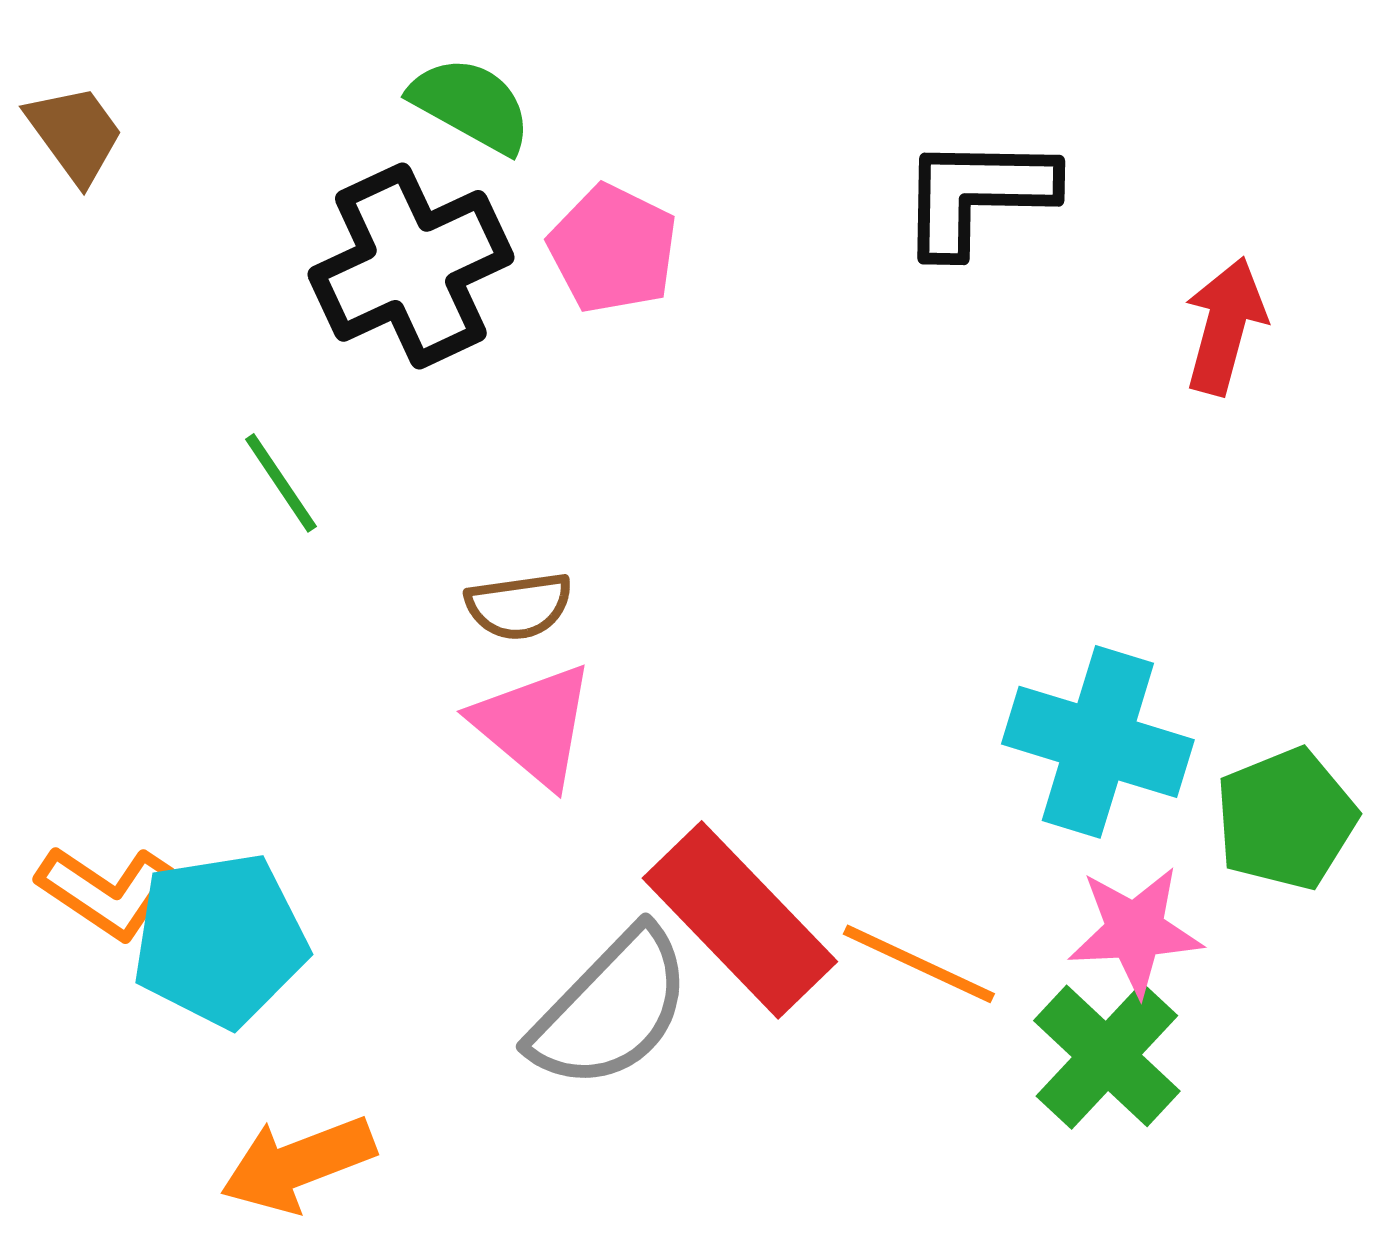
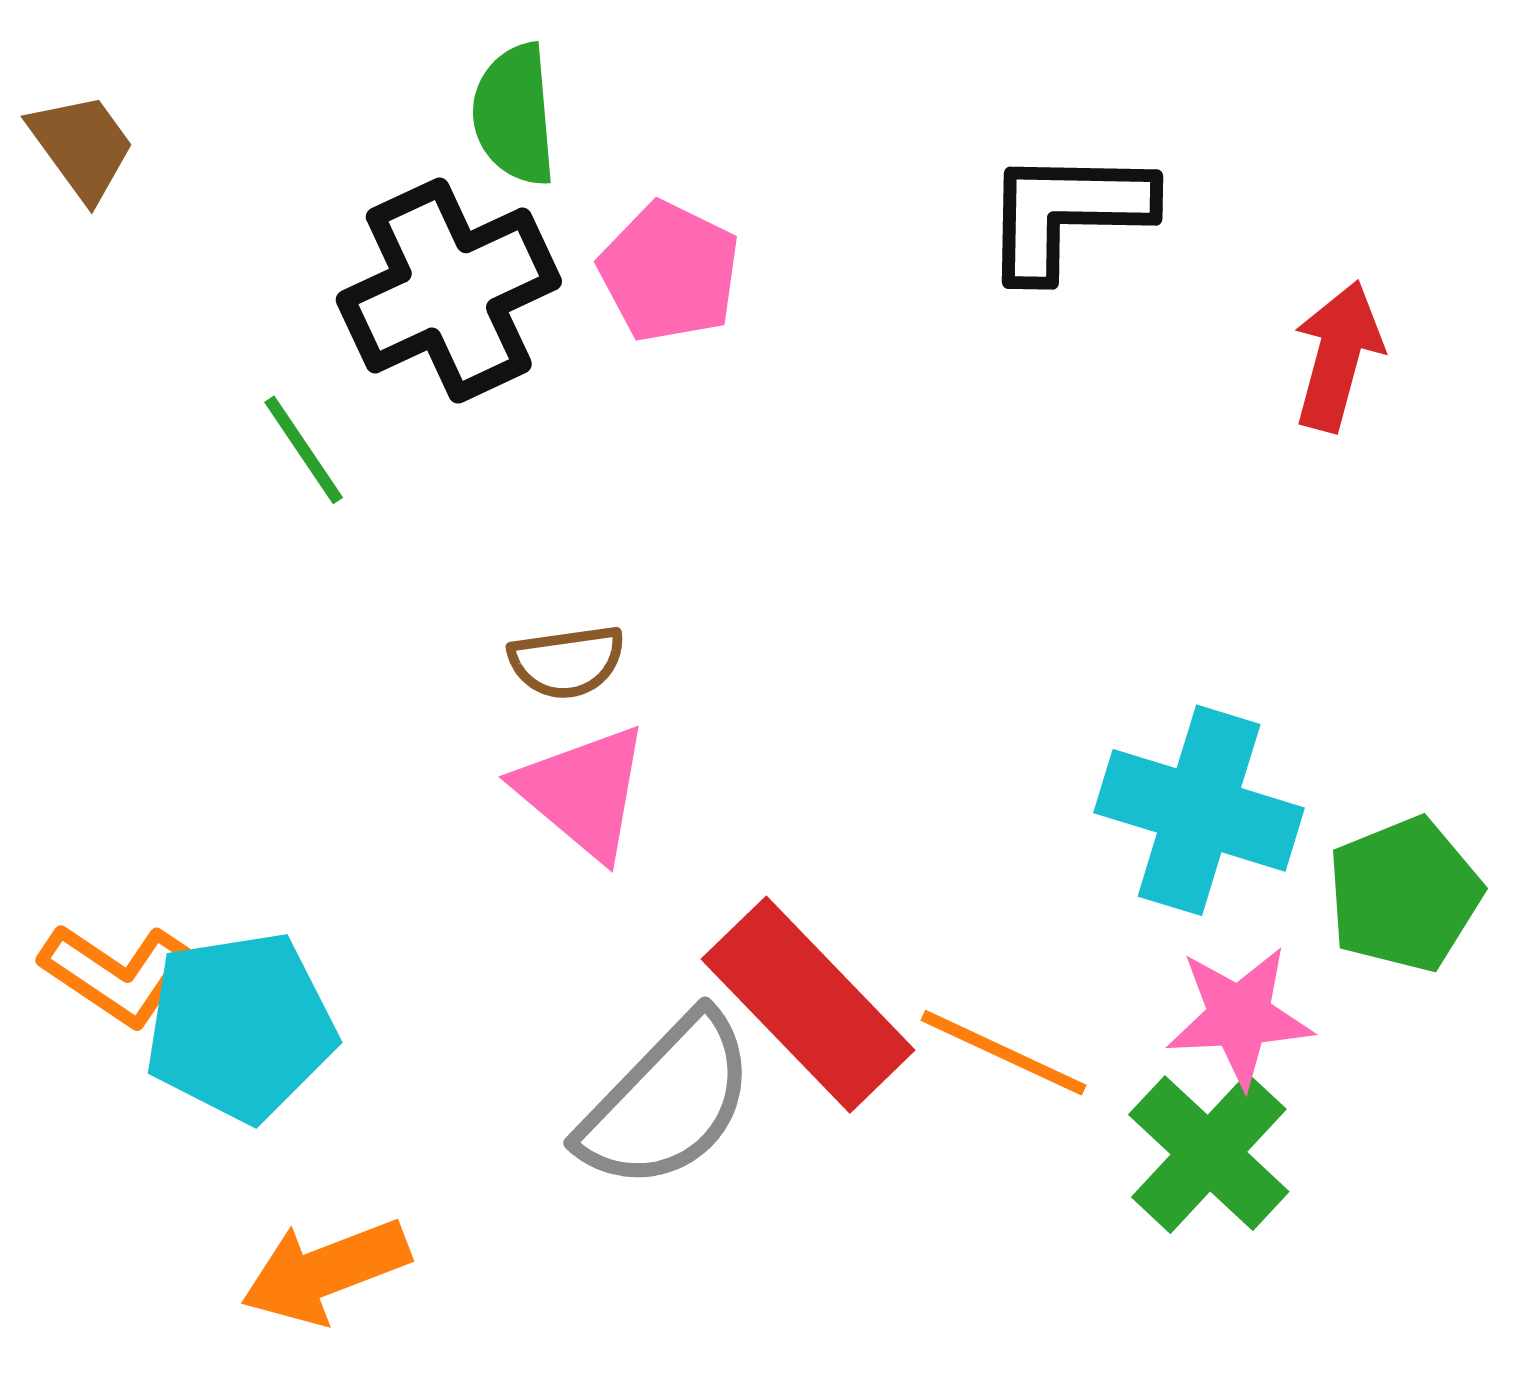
green semicircle: (471, 105) -> (514, 115), turned -124
green line: (281, 483) -> (304, 450), moved

